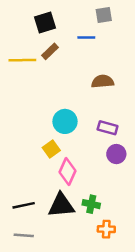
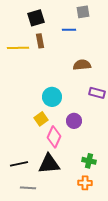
brown rectangle: (50, 51) -> (40, 41), turned -56
purple rectangle: (108, 128) -> (97, 93), moved
purple circle: (116, 154) -> (74, 121), moved
green cross: (91, 204) -> (89, 161), moved
gray line: (24, 235) -> (28, 188), moved

